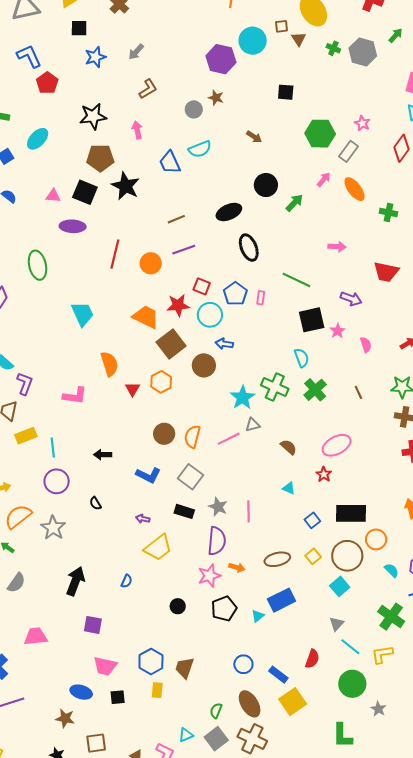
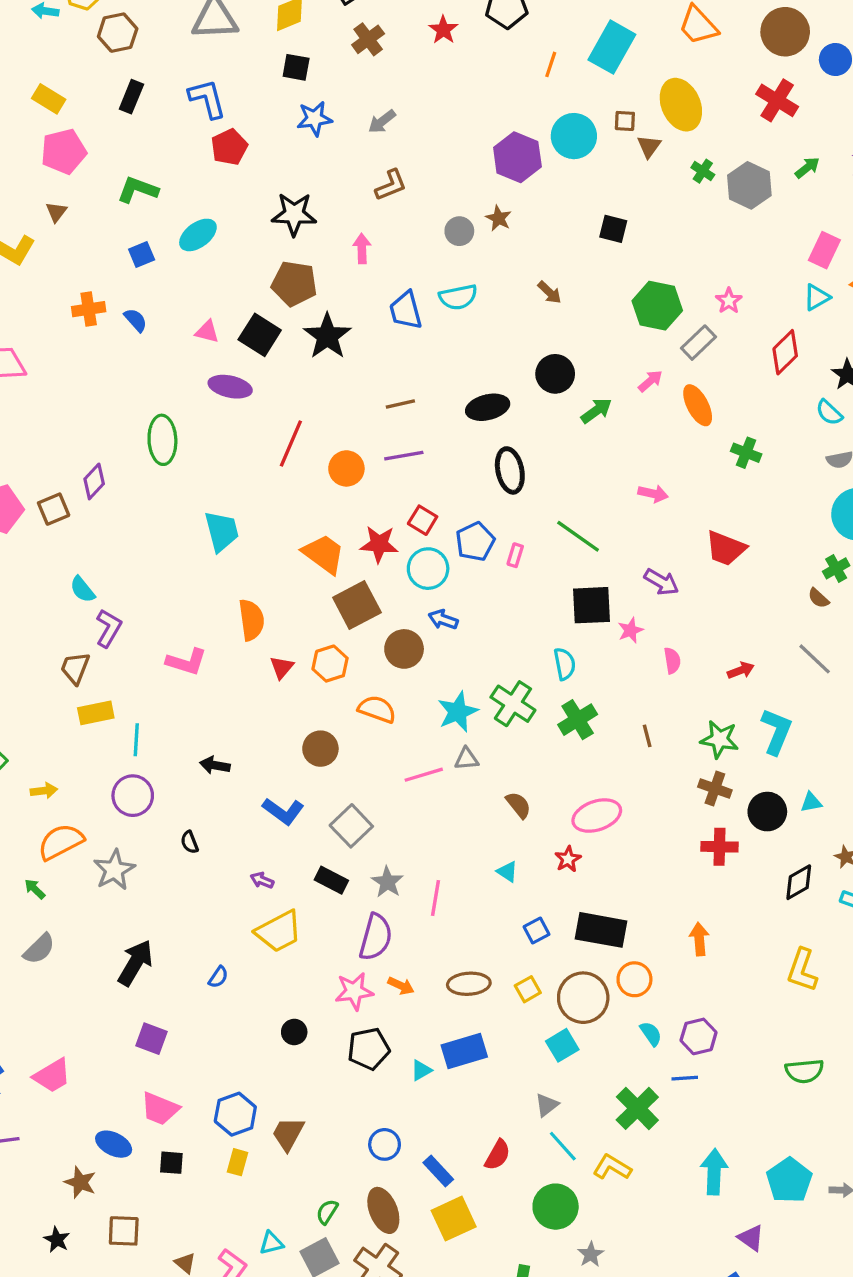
orange semicircle: (192, 437) -> (377, 709), moved, turned 85
pink trapezoid: (36, 636) -> (52, 1076), moved, turned 145
yellow L-shape: (382, 654) -> (612, 1167), turned 30

